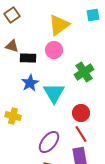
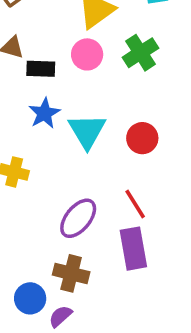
green cross: (84, 72) -> (140, 53), moved
red circle: (81, 113) -> (142, 138), moved

